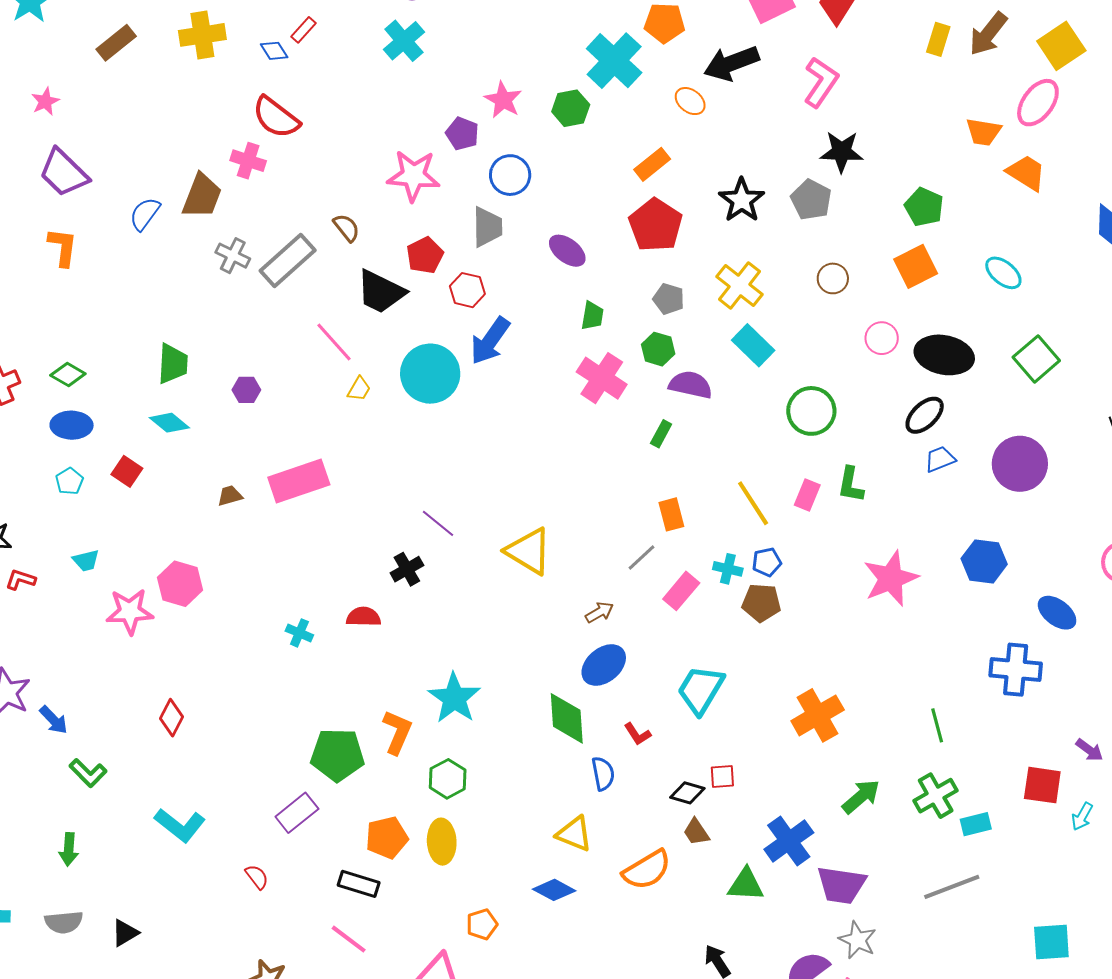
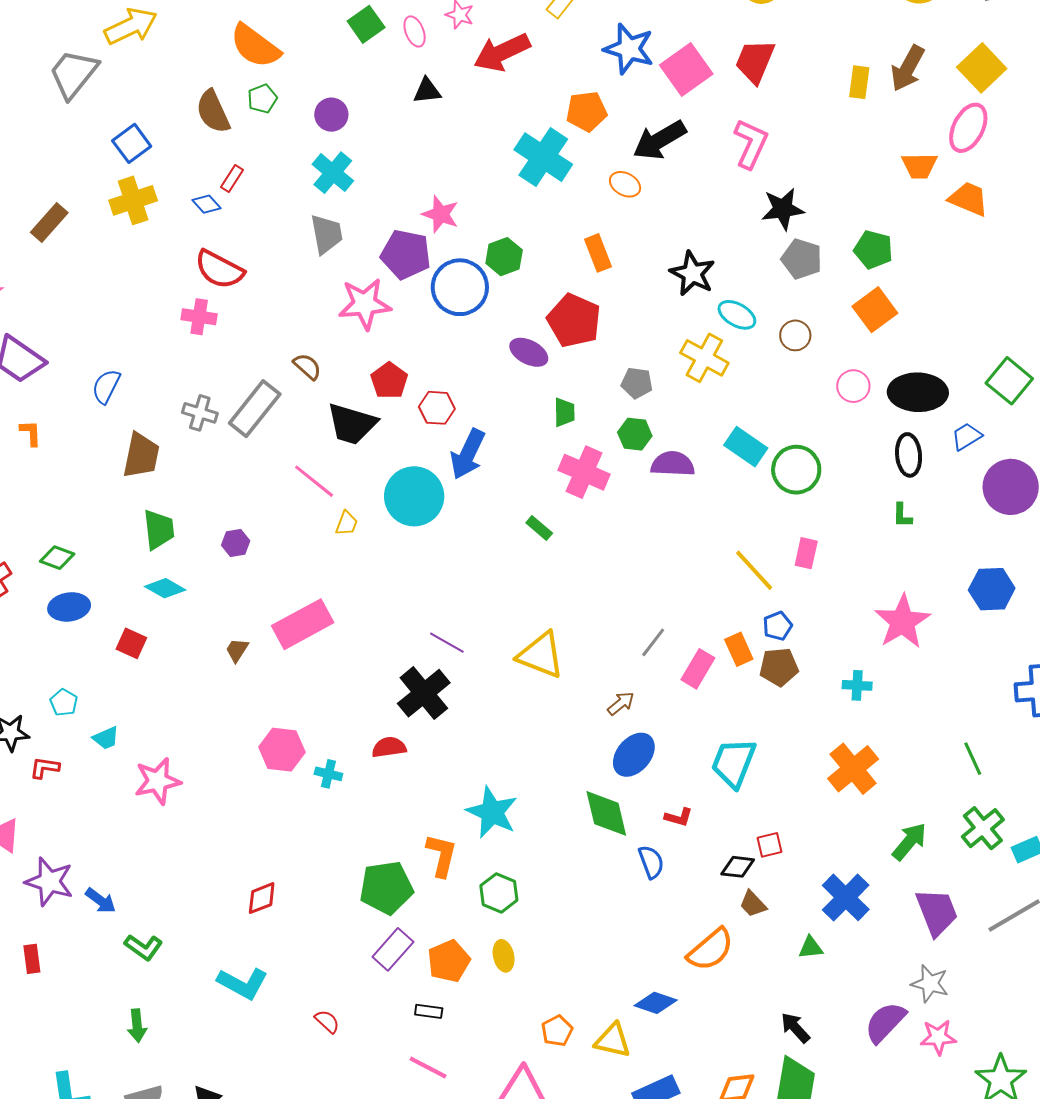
green hexagon: (571, 108) -> (504, 257), moved
purple pentagon: (462, 134) -> (406, 254), size x1.5
orange rectangle: (652, 164) -> (598, 253), turned -63
blue circle: (510, 175) -> (460, 287), size x1.4
brown trapezoid: (202, 196) -> (141, 455), moved
gray pentagon: (811, 200) -> (802, 259), moved
red pentagon: (656, 225) -> (574, 321), moved
gray trapezoid: (487, 227) -> (326, 234), moved
orange L-shape: (63, 247) -> (31, 433), size x0.7
cyan ellipse: (1003, 273) -> (737, 315), moved
cyan rectangle: (753, 345) -> (746, 447), moved
black ellipse: (925, 415) -> (909, 455), turned -42
green rectangle: (661, 434) -> (539, 528), moved, turned -68
blue trapezoid: (940, 459) -> (967, 436), moved
cyan pentagon: (69, 481) -> (64, 702), moved
green L-shape: (851, 485) -> (902, 515), moved, size x0.7
brown trapezoid: (230, 496) -> (237, 650), turned -32
orange rectangle: (671, 514) -> (739, 649), moved
black cross: (407, 569) -> (424, 693), size x1.6
cyan cross: (728, 569) -> (857, 685), moved
pink hexagon: (180, 584) -> (282, 750), moved
red diamond: (172, 718) -> (262, 898), moved, turned 51
red L-shape: (637, 734) -> (679, 817), turned -32
purple rectangle: (297, 813) -> (393, 949), moved
yellow triangle: (574, 834) -> (613, 1040), moved
yellow ellipse: (442, 842) -> (504, 956), size x0.7
black rectangle: (359, 884) -> (429, 1011), size x0.7
green triangle: (746, 885) -> (811, 948), size x0.7
purple trapezoid: (841, 885) -> (937, 912), moved, turned -110
blue diamond: (554, 890) -> (656, 1003), moved

